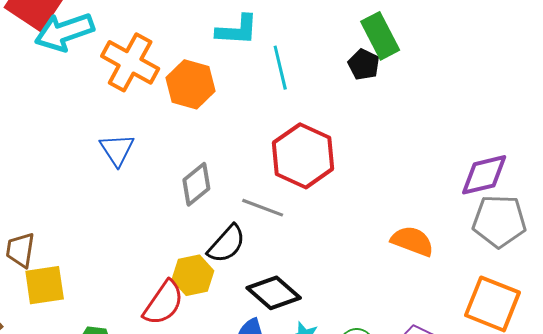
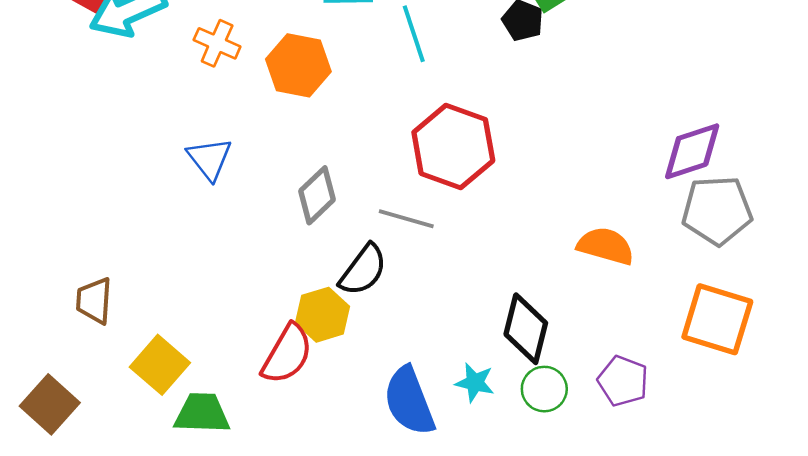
orange cross: (130, 62) -> (217, 43), size x0.6
yellow square: (45, 285) -> (160, 365), moved, turned -36
black diamond: (274, 293) -> (526, 329), moved, turned 68

